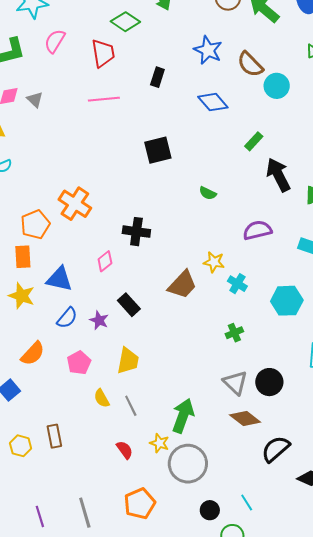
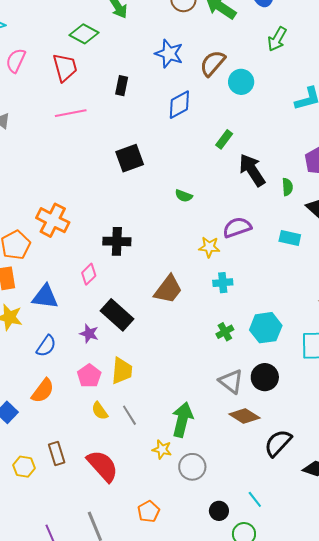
brown semicircle: (250, 64) -> (213, 63), turned 92
blue diamond: (213, 102) -> (179, 105), turned -72
yellow star: (214, 262) -> (209, 247), moved
cyan cross: (237, 284) -> (223, 283), turned -30
cyan hexagon: (287, 301) -> (266, 328), moved
black rectangle: (129, 305) -> (117, 315), size x1.4
blue semicircle: (67, 318) -> (46, 346), moved
orange semicircle: (33, 354) -> (43, 391), moved
pink pentagon: (79, 363) -> (89, 376), moved
red semicircle: (125, 450) -> (103, 466), moved, size x1.8
gray circle: (188, 464) -> (192, 467), size x0.7
orange pentagon: (140, 504) -> (149, 512), size x0.7

